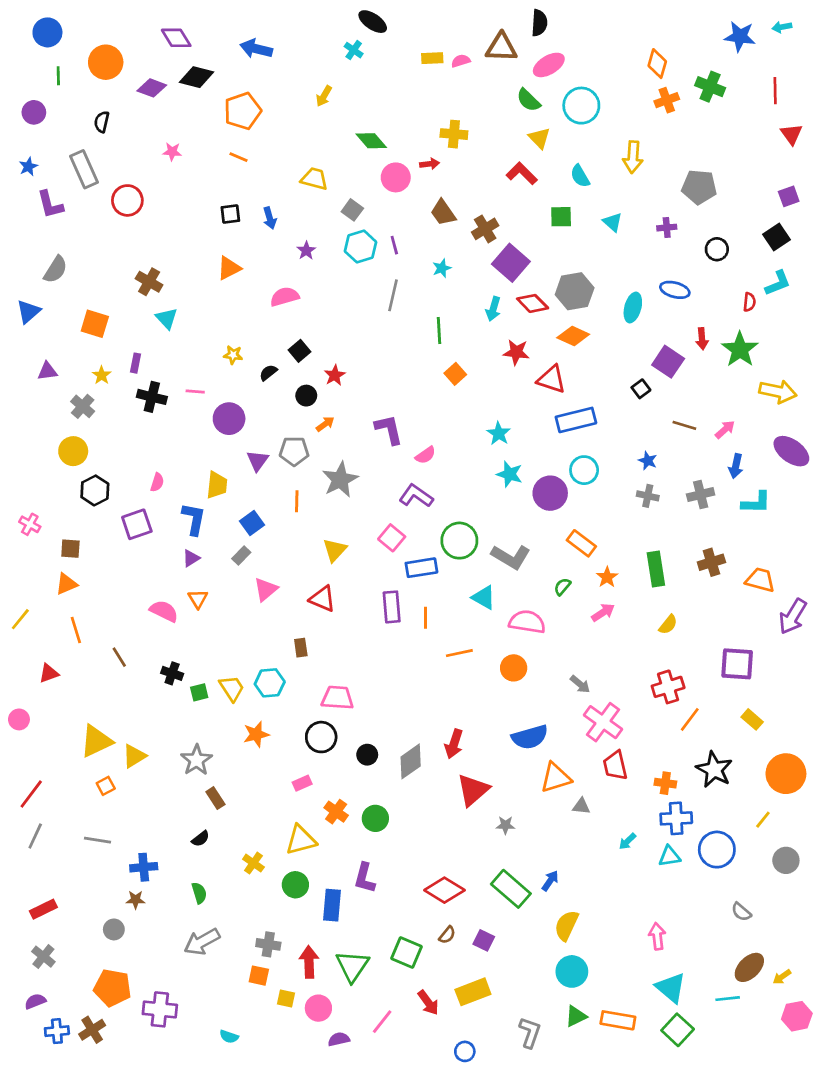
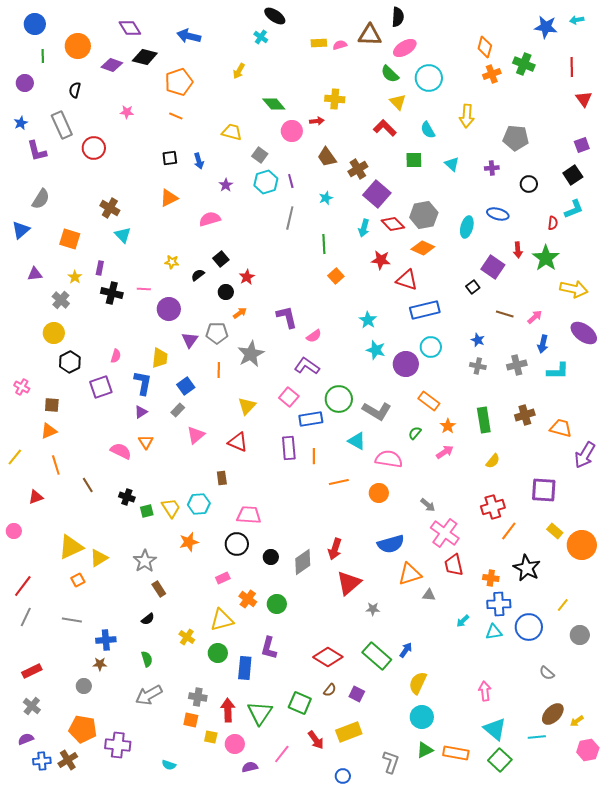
orange circle: (786, 774) -> (582, 545), moved

